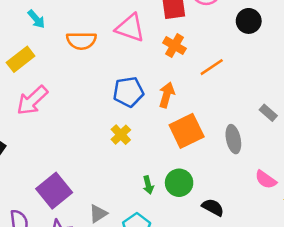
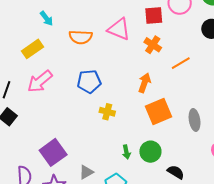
blue pentagon: (128, 92) -> (89, 81), moved
yellow cross: (121, 135) -> (107, 112), turned -35

